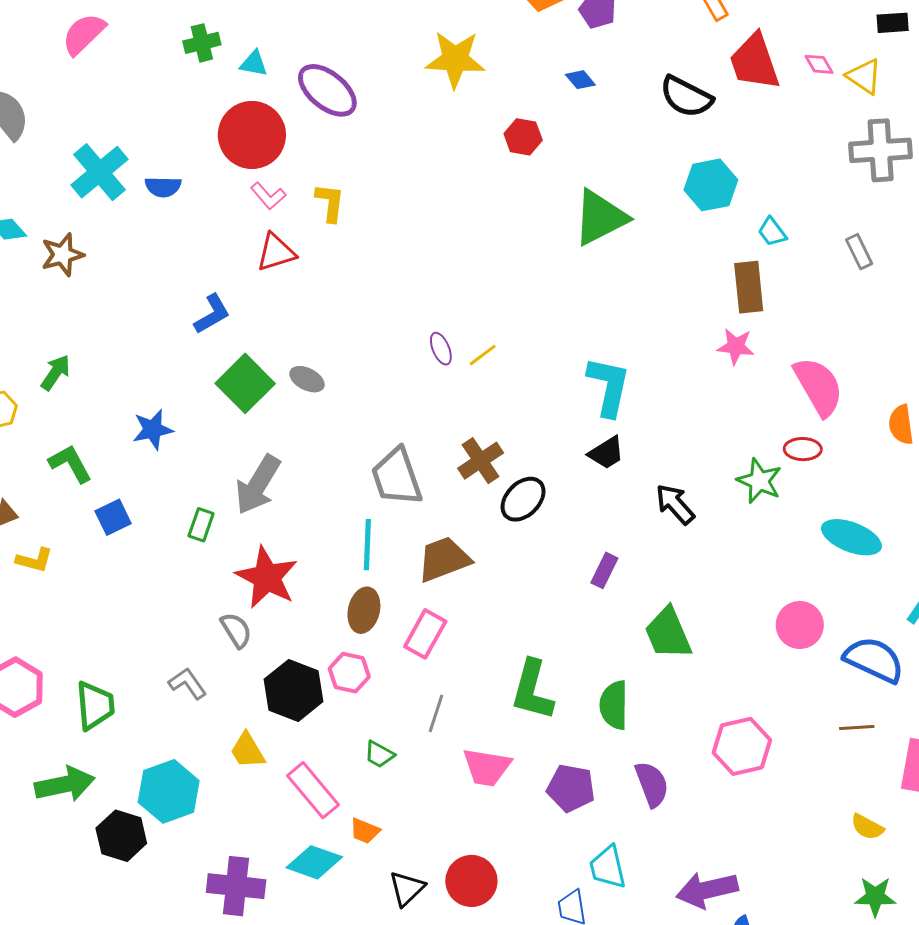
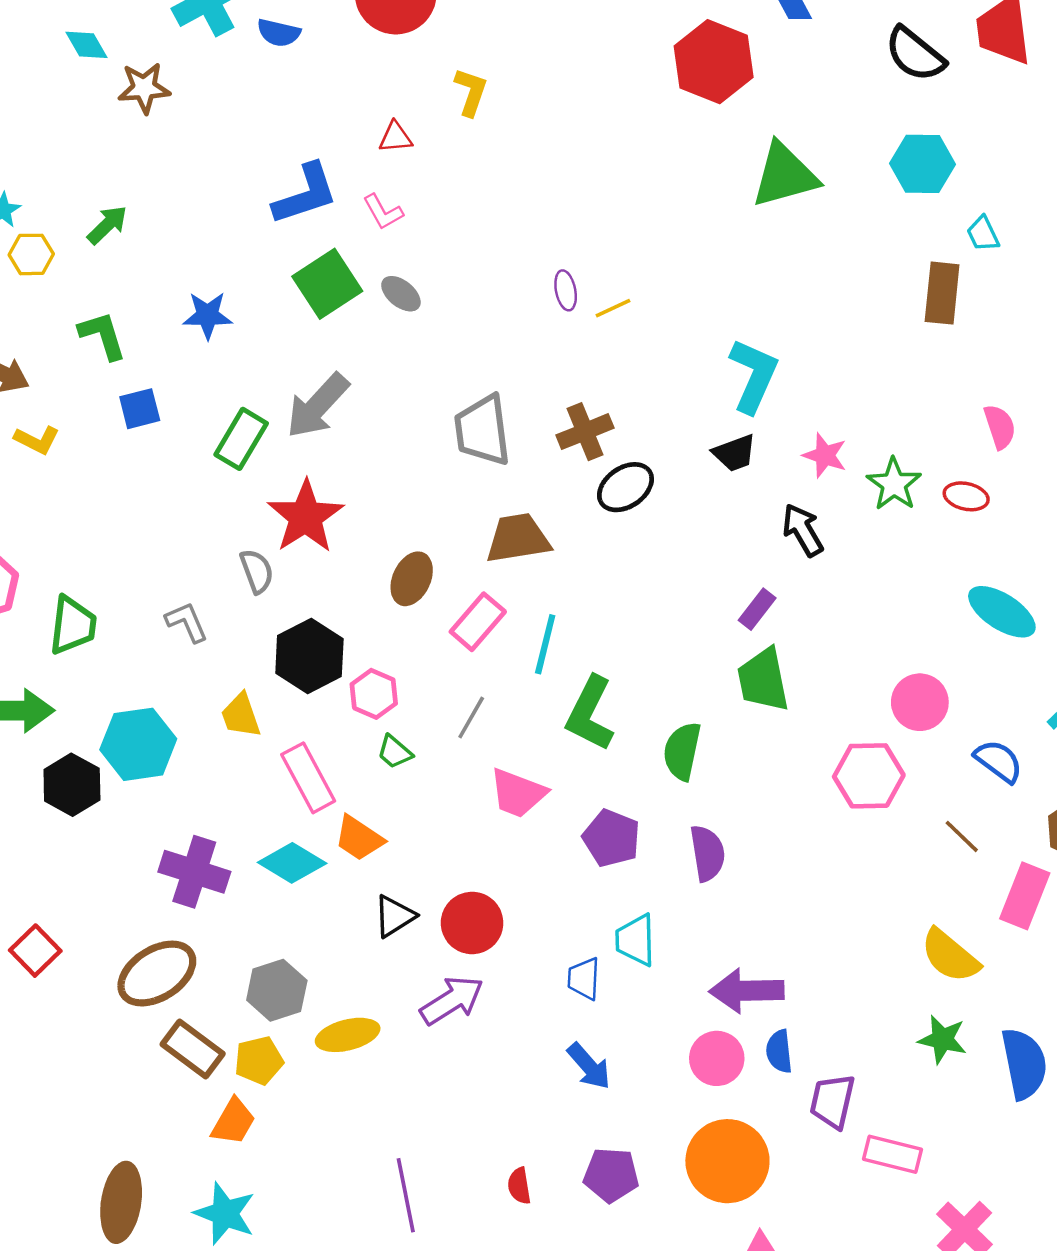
red hexagon: (523, 137) -> (714, 62), size x1.8
pink L-shape: (268, 196) -> (383, 212), moved
red triangle: (276, 252) -> (395, 137), size x0.7
blue L-shape: (212, 314) -> (305, 194), size x1.4
pink star: (736, 346) -> (825, 455), moved
pink semicircle: (818, 387) -> (1000, 427), size x0.6
green star: (759, 481) -> (894, 484), moved
green rectangle: (201, 525) -> (241, 439), size x1.5
cyan line: (367, 545) -> (545, 644), moved
purple rectangle: (604, 570) -> (757, 609), moved
blue semicircle: (874, 660) -> (999, 761), size x0.7
pink hexagon: (349, 673) -> (374, 694), moved
brown line: (857, 727) -> (962, 836), turned 36
pink hexagon: (742, 746) -> (869, 776), moved
yellow semicircle: (867, 827) -> (950, 956), size x1.6
orange trapezoid: (365, 831) -> (359, 838), size x1.4

